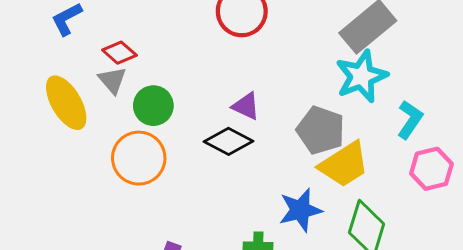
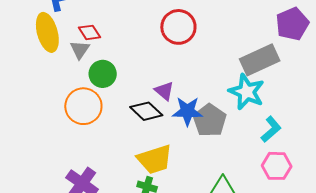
cyan star: (361, 76) -> (247, 92), turned 30
yellow ellipse: (66, 103) -> (47, 32), moved
yellow trapezoid: (344, 164) -> (155, 159), moved
blue star: (300, 210) -> (187, 111), moved

